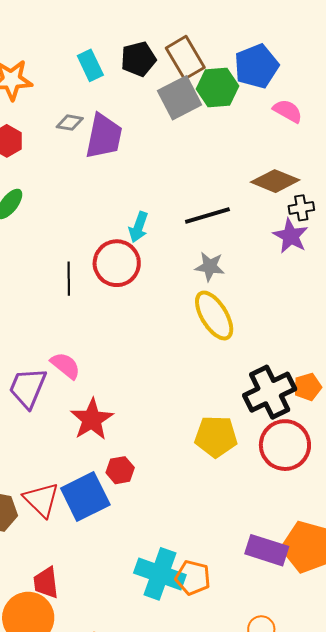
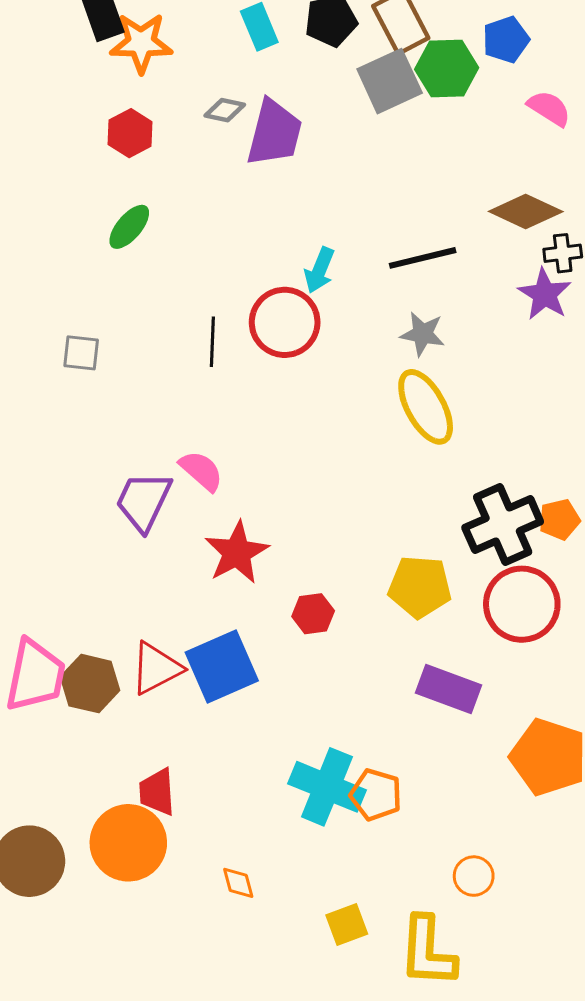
blue pentagon: (256, 66) -> (506, 40), size x0.7
red hexagon: (120, 470) -> (313, 614), moved
red triangle: (41, 500) -> (156, 668), turned 45
purple rectangle: (267, 550) -> (448, 689), moved

